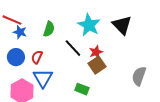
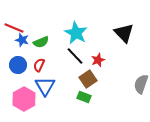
cyan star: (89, 25) -> (76, 33), moved
green semicircle: (49, 29) -> (41, 42), moved, turned 49
brown square: (97, 65) -> (88, 79), moved

